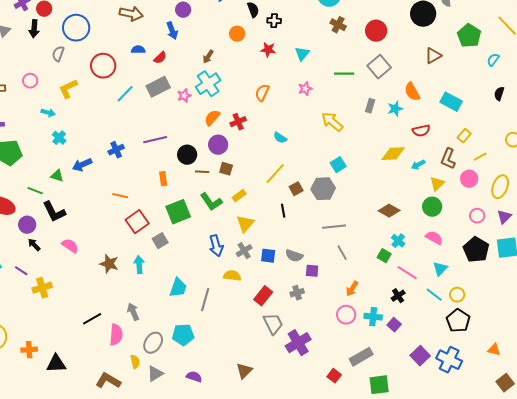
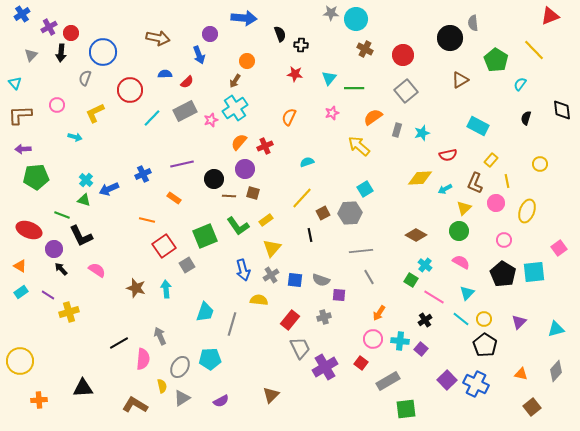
orange circle: (237, 34) -> (247, 61), moved
green line: (344, 74) -> (354, 88), moved
orange semicircle: (412, 92) -> (373, 117), moved, turned 84
cyan cross: (59, 138) -> (86, 180), moved
cyan semicircle: (280, 138) -> (307, 162), turned 128
yellow line: (480, 157) -> (507, 181), turned -72
orange rectangle: (163, 179) -> (174, 198), moved, turned -48
purple triangle: (504, 217) -> (519, 322), moved
orange cross: (29, 350) -> (39, 400), moved
red square: (334, 376) -> (361, 363), moved
purple semicircle: (194, 377) -> (221, 401), turned 133

